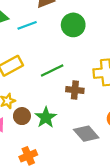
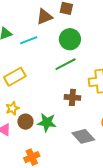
green line: (52, 70) -> (66, 64), moved
green star: (46, 117) -> (47, 122), turned -30

